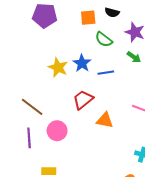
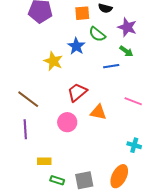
blue star: (82, 63) -> (76, 46), moved
blue line: (106, 73) -> (111, 66), moved
pink circle: (57, 131) -> (67, 122), moved

